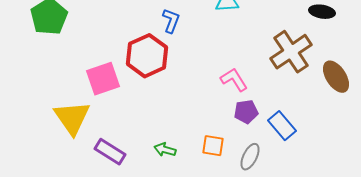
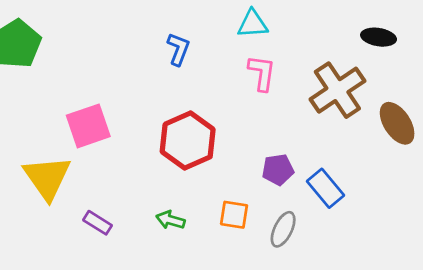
red hexagon: (147, 56) -> (188, 141), moved
pink L-shape: (234, 80) -> (262, 73), moved, turned 40
purple rectangle: (110, 152) -> (98, 223), size x0.7

